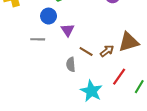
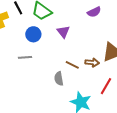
purple triangle: (68, 30) -> (63, 32), moved
brown arrow: (107, 51) -> (92, 63), turned 48

